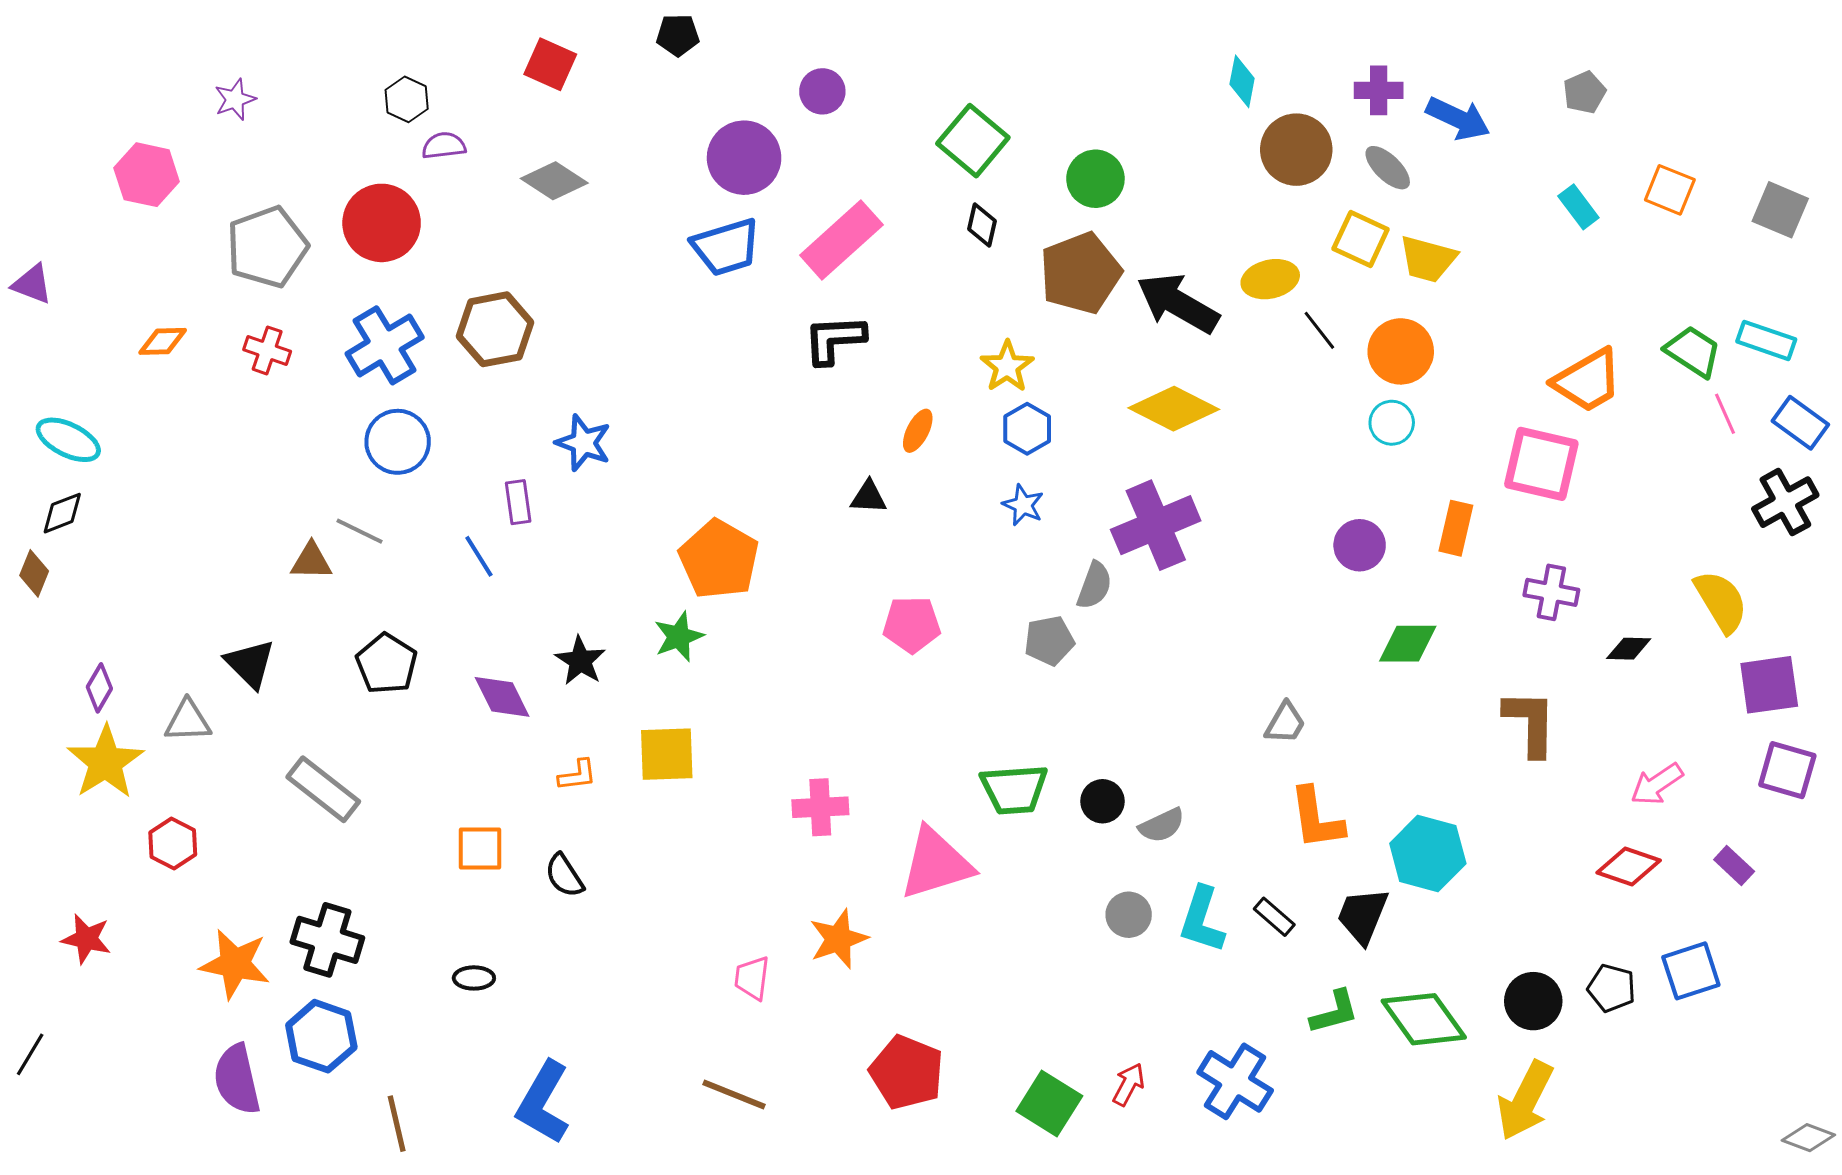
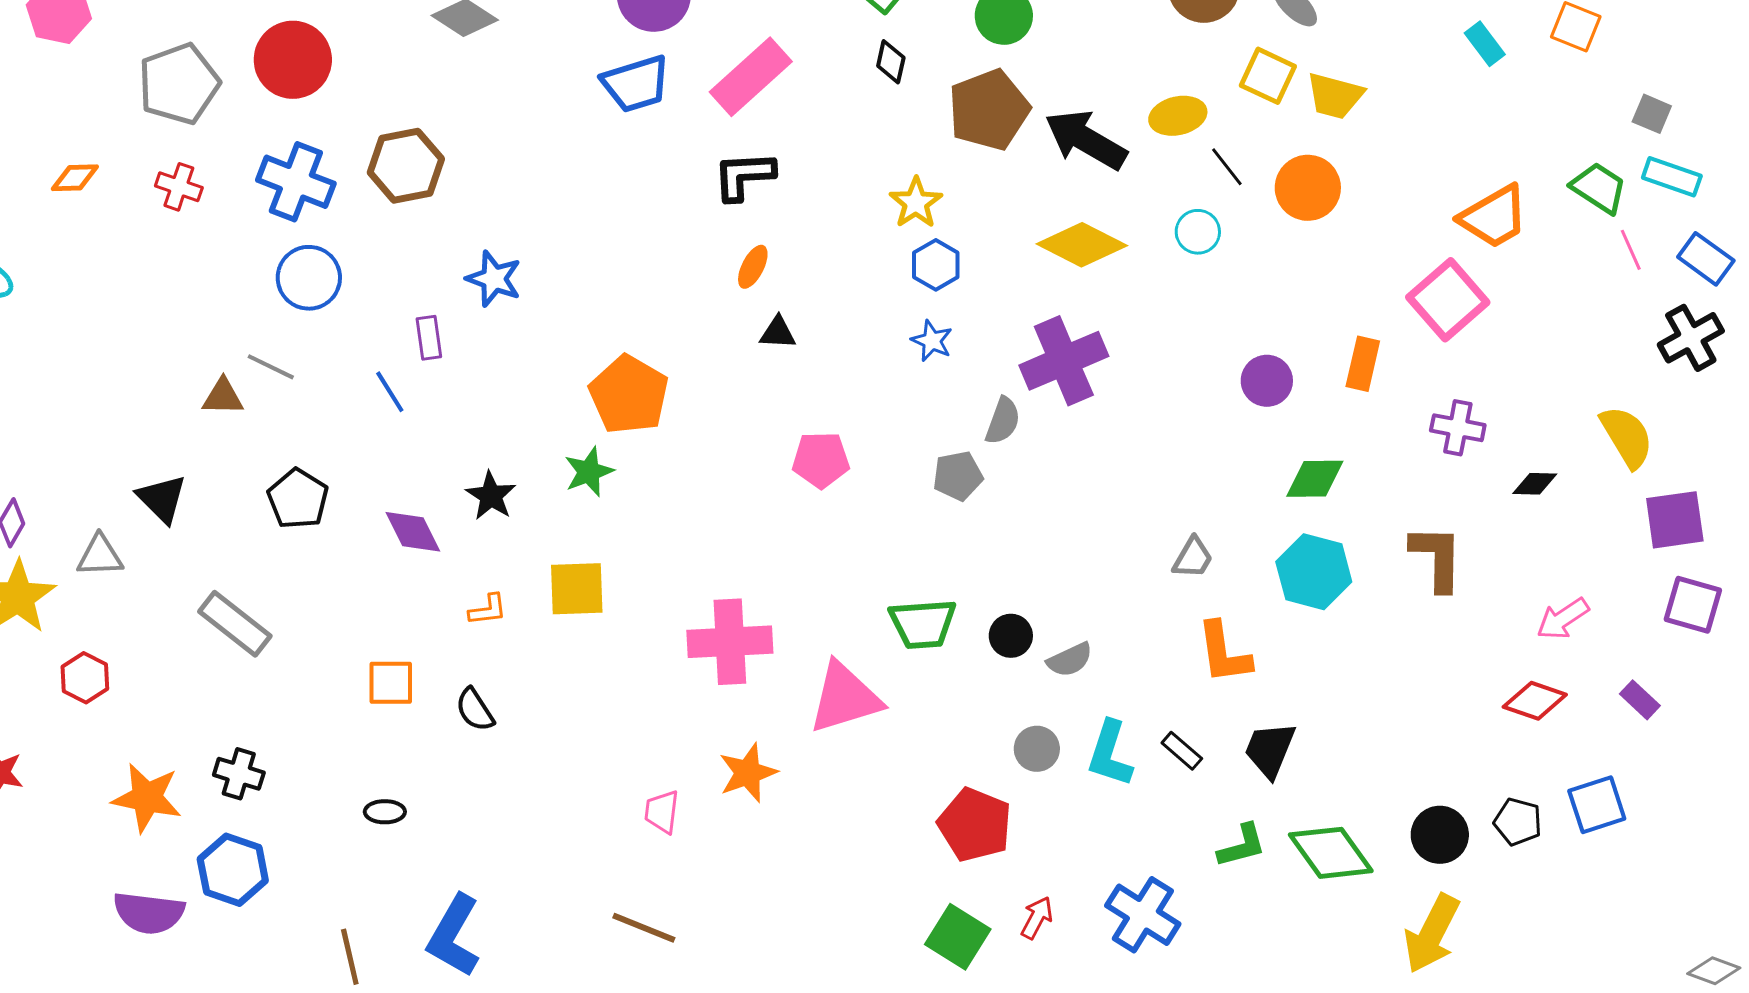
gray square: (1780, 210) -> (1652, 114), moved, size x0.7
blue cross: (385, 345) -> (296, 182), turned -38
cyan circle: (1392, 423) -> (1198, 232), moved
orange ellipse: (918, 431) -> (753, 267), moved
pink square: (1541, 464) -> (1448, 300), turned 36
pink cross: (820, 807) -> (730, 642), size x1.5
cyan hexagon: (1428, 853) -> (1314, 572), moved
black cross: (327, 940) -> (239, 774), size x0.7
red pentagon: (907, 1072) -> (975, 825), moved
purple semicircle: (237, 1079) -> (149, 913), turned -70
brown line: (397, 1124) -> (350, 957), moved

